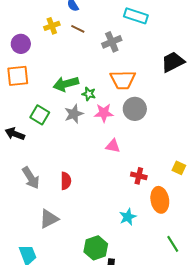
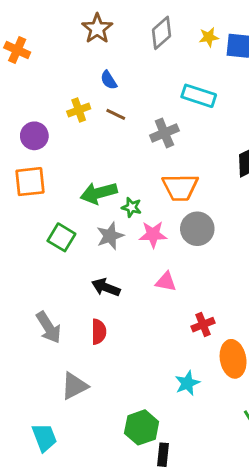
black arrow: (15, 134) -> (106, 287), moved
red cross: (139, 176) -> (203, 325), turned -35

